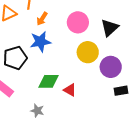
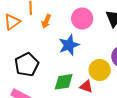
blue star: (40, 42) -> (69, 45), moved
yellow circle: (88, 52) -> (100, 70), moved

